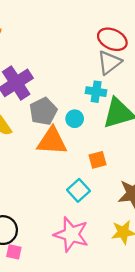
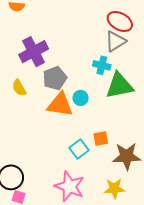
cyan circle: (75, 119) -> (81, 98), moved
orange square: (98, 160) -> (101, 138), moved

